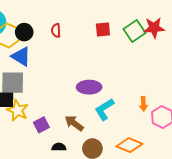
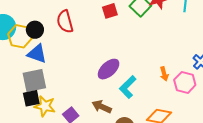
red semicircle: (56, 30) -> (65, 22), size x1.6
purple ellipse: (89, 87) -> (109, 69), turned -30

